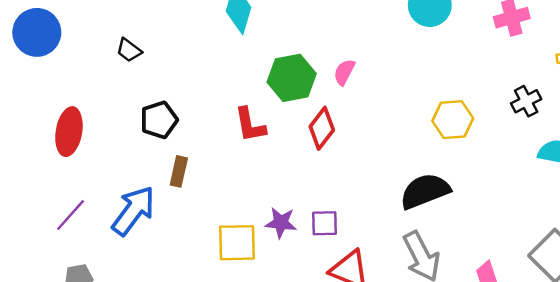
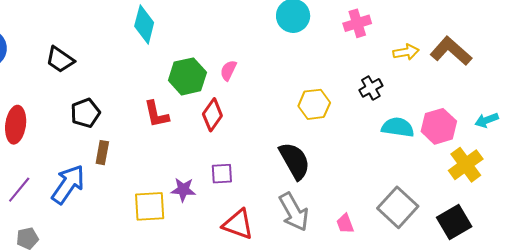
black trapezoid: (129, 50) -> (60, 60), size x1.4
black semicircle: (425, 191) -> (295, 161), turned 84
purple square: (324, 223) -> (222, 174), moved

